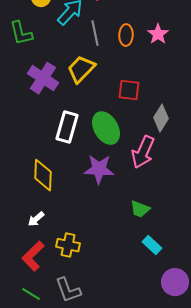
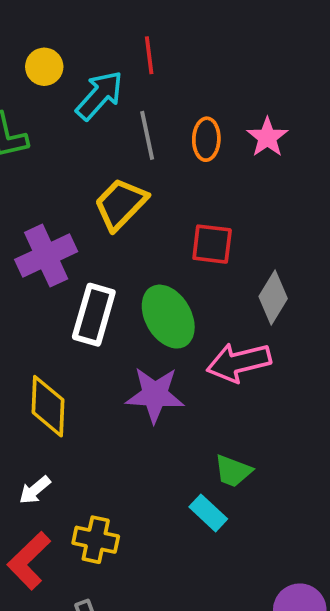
purple cross: (43, 78) -> (46, 256), moved, turned 32
pink arrow: (143, 152) -> (239, 362), turned 52
cyan rectangle: (152, 245) -> (208, 513), moved

